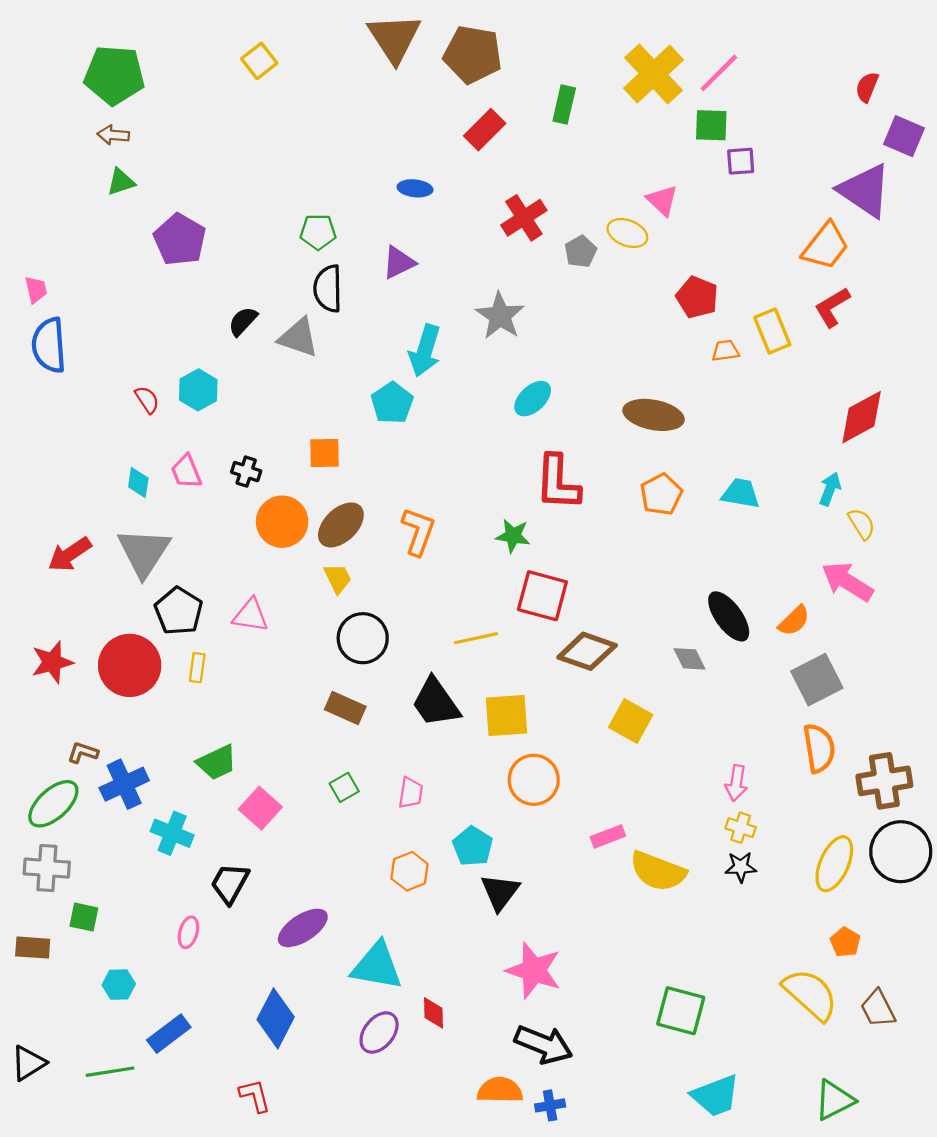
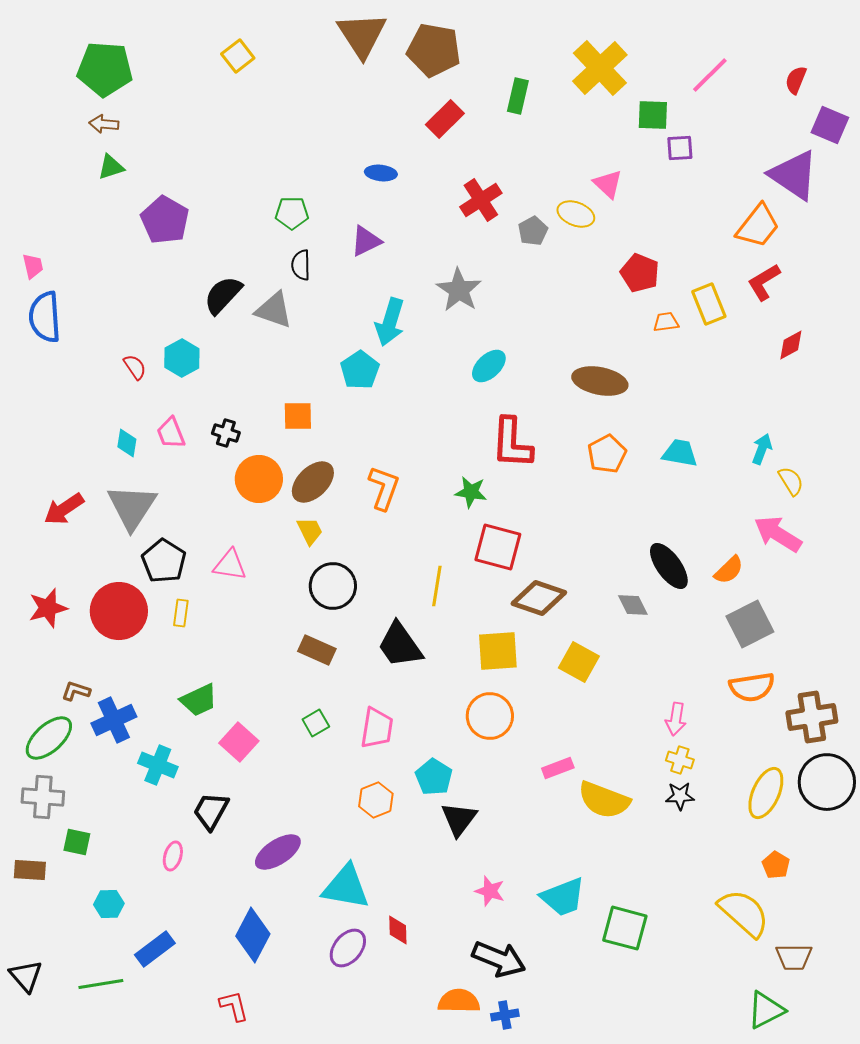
pink line: (719, 73) -> (710, 75), moved
black semicircle: (328, 289) -> (301, 265), size x0.7
black semicircle: (243, 321) -> (223, 295), size x1.4
red diamond: (862, 417) -> (791, 345), moved, size x0.6
yellow line: (476, 638) -> (437, 586), turned -69
yellow square: (506, 716) -> (498, 651), moved
orange semicircle: (819, 748) -> (752, 687), turned 90
pink trapezoid: (411, 793) -> (377, 728), size x1.4
pink star: (534, 970) -> (490, 891), size x0.6
brown trapezoid: (878, 1009) -> (794, 957), moved, turned -63
black triangle: (28, 1063) -> (26, 976), turned -39
cyan trapezoid: (716, 1096) -> (563, 897), moved

